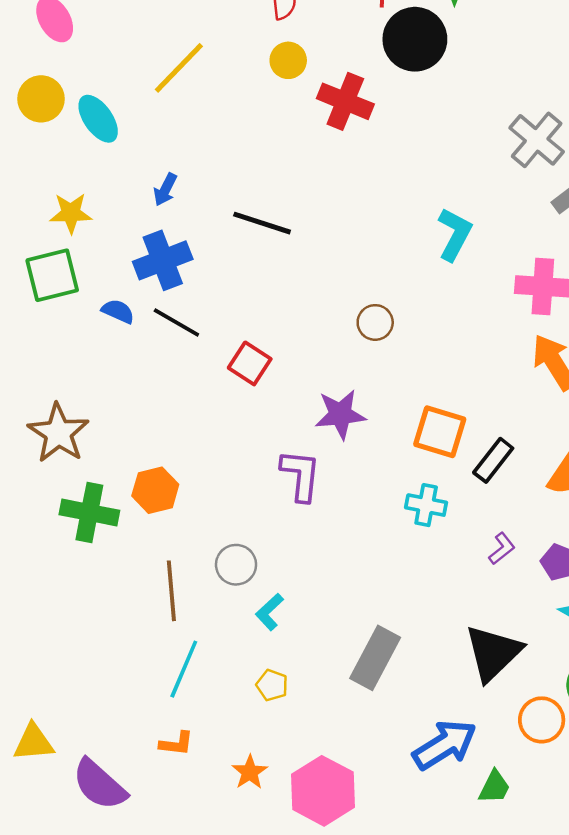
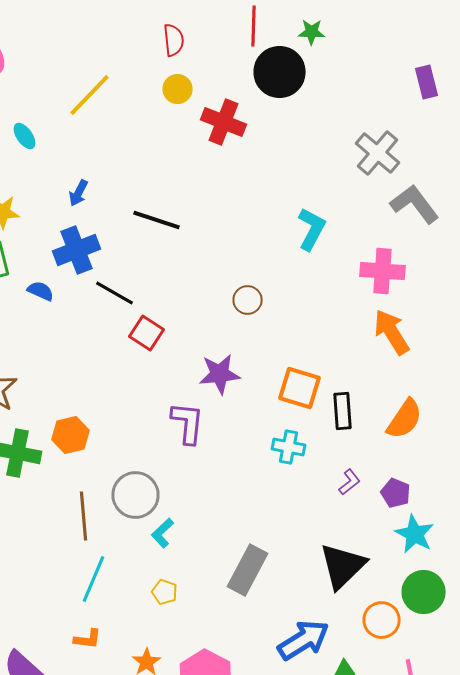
cyan ellipse: (98, 119) -> (24, 136), size x0.7
black line: (176, 322) -> (114, 293), moved
black rectangle: (493, 460) -> (342, 411), turned -42
gray circle: (236, 565) -> (136, 495), size x1.4

